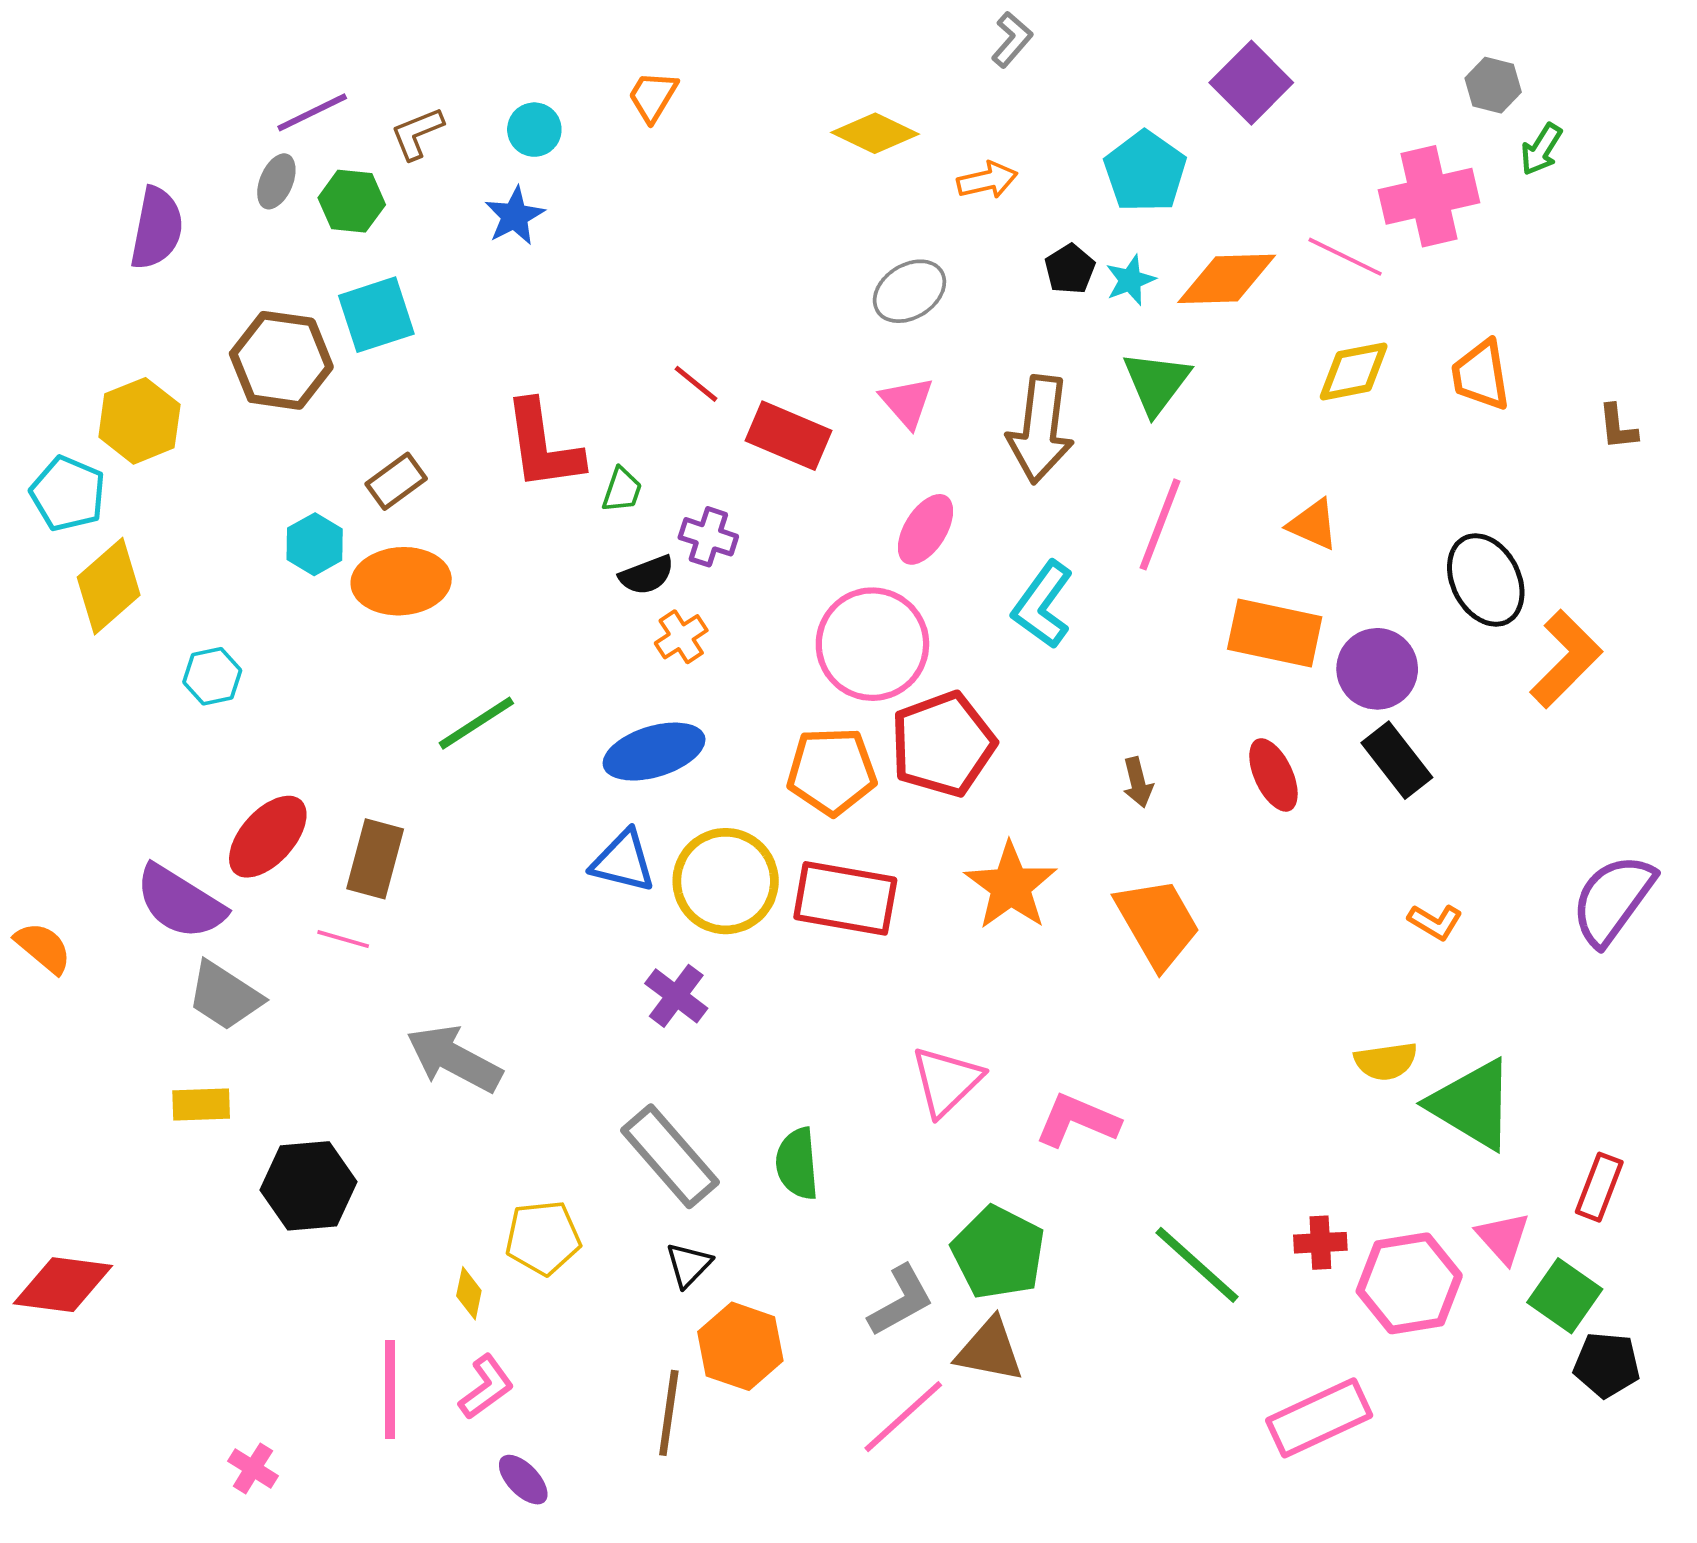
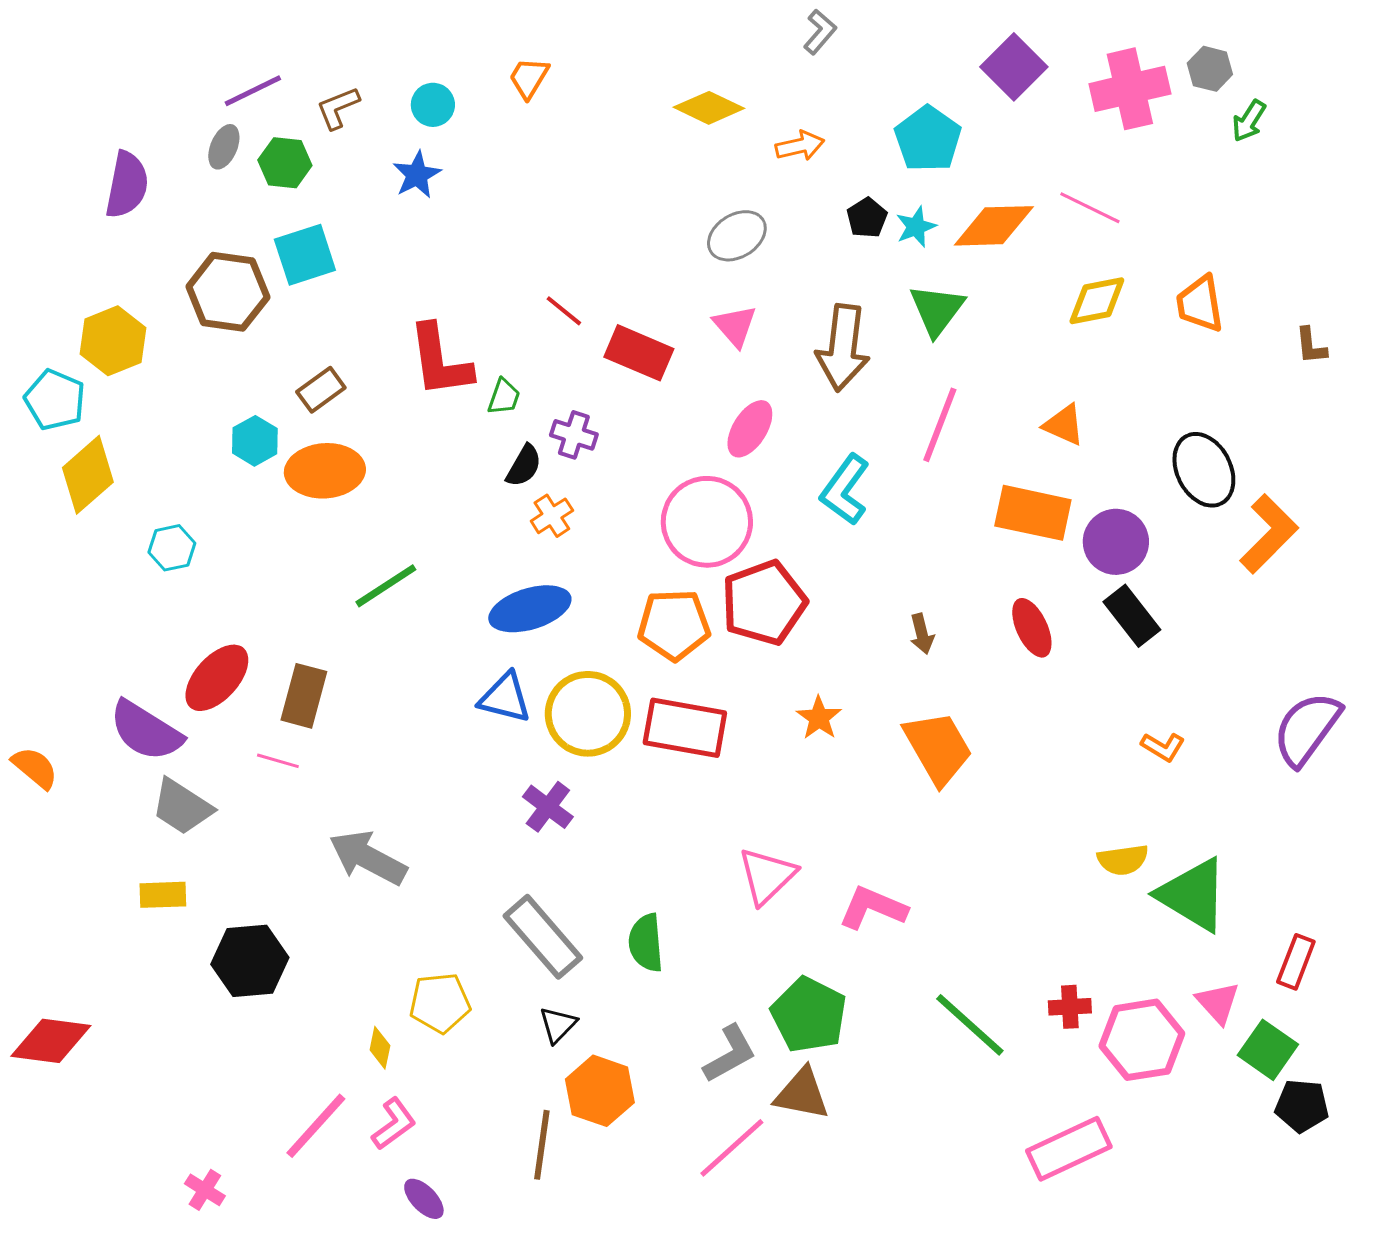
pink cross: (1429, 196) -> (1130, 89), moved
black semicircle: (647, 575) -> (524, 466), turned -39
orange star: (1011, 886) -> (819, 718), size x0.6
pink line: (390, 1389) -> (316, 1126), turned 42

